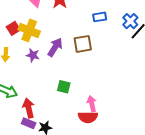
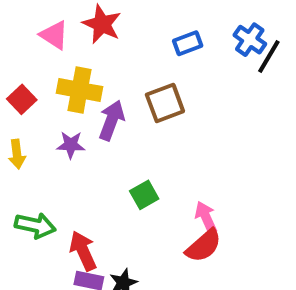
yellow cross: (29, 30) -> (80, 90), moved
green square: (64, 87) -> (144, 195), turned -32
red semicircle: (88, 117) -> (204, 246), turned -30

